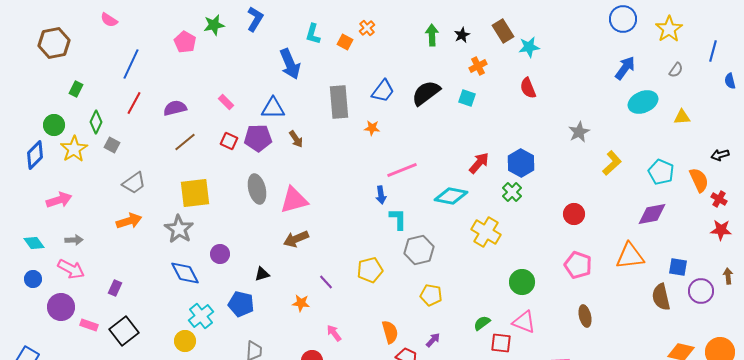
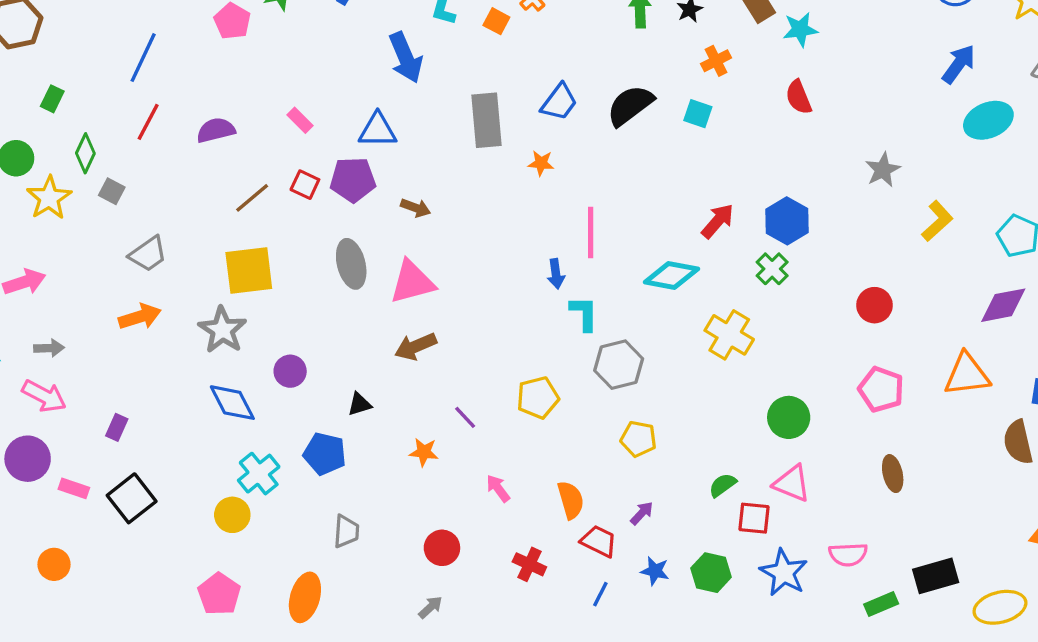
brown arrow: (296, 139) -> (416, 208), moved, turned -36
brown line: (185, 142) -> (252, 198), moved
pink line: (402, 170) -> (591, 233), turned -68
pink arrow: (334, 333) -> (498, 488), moved

